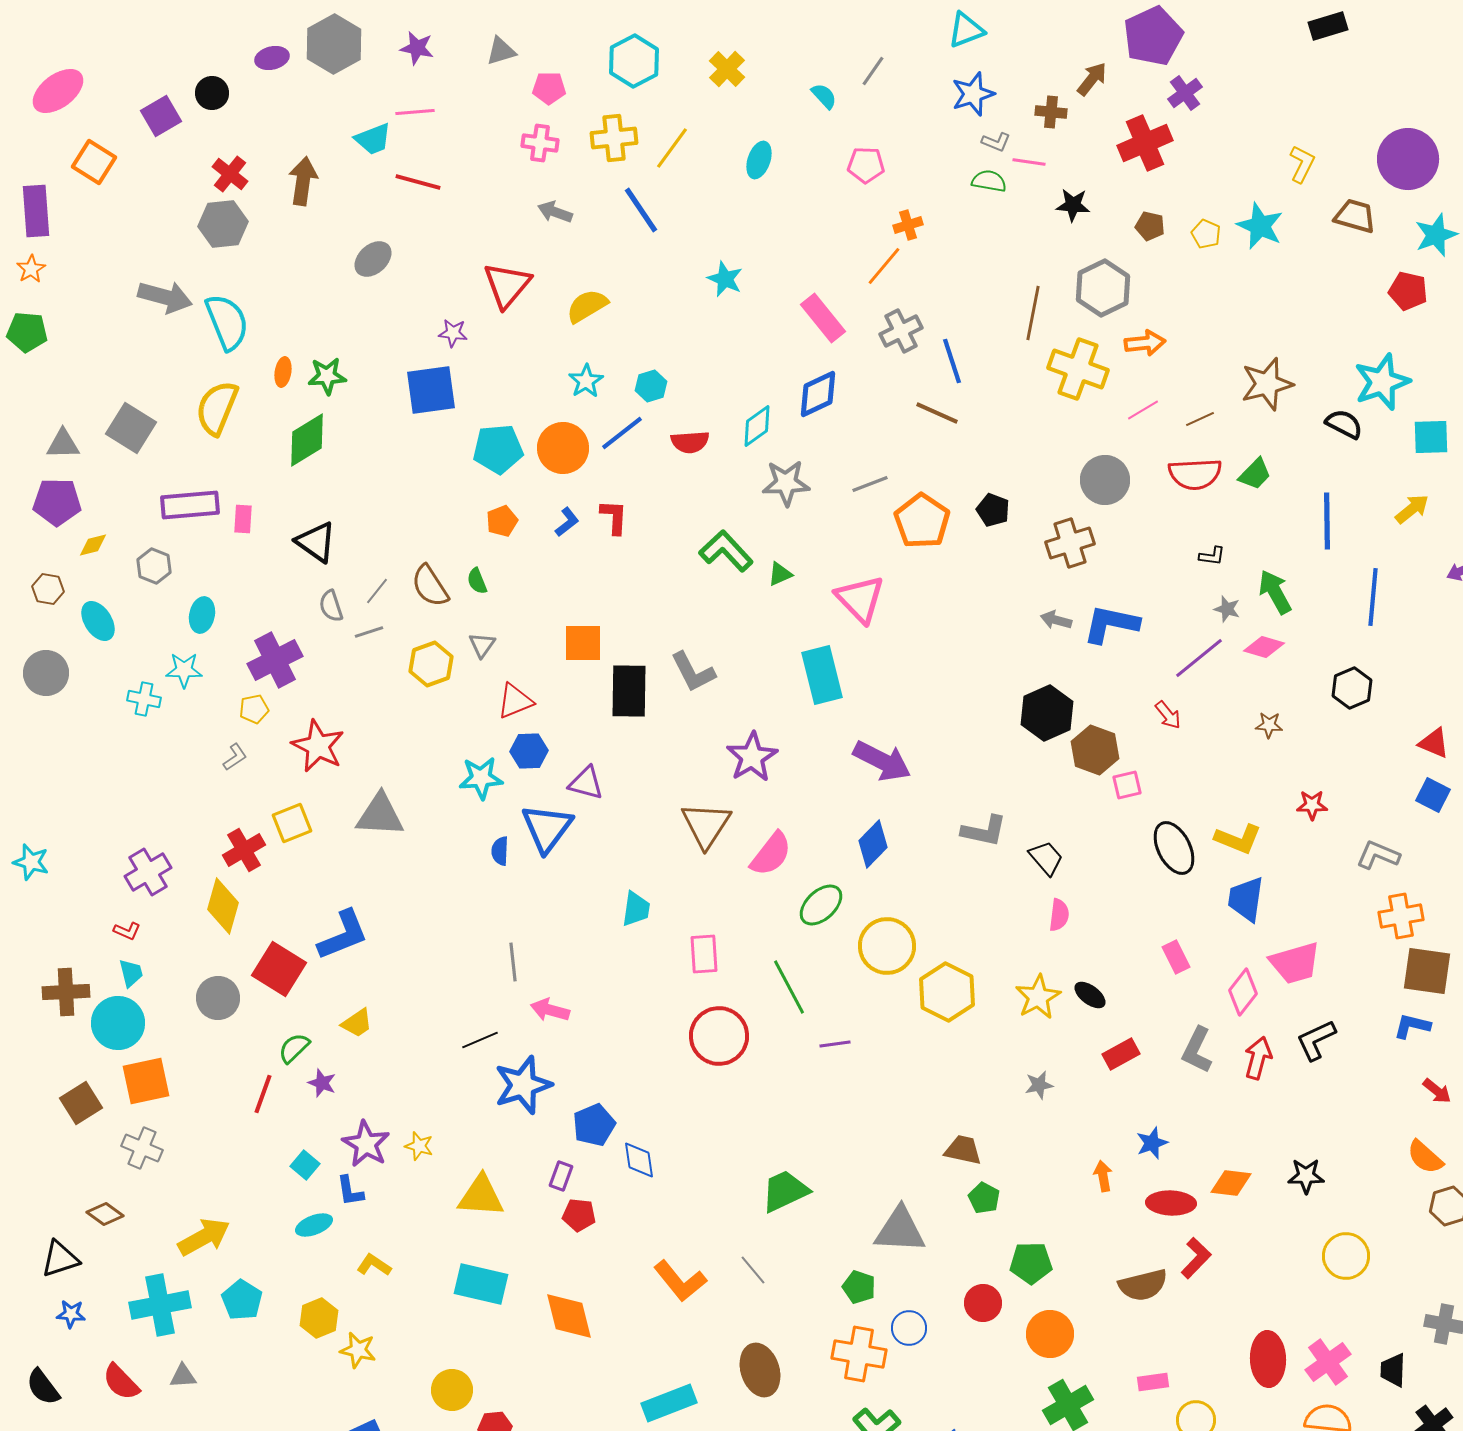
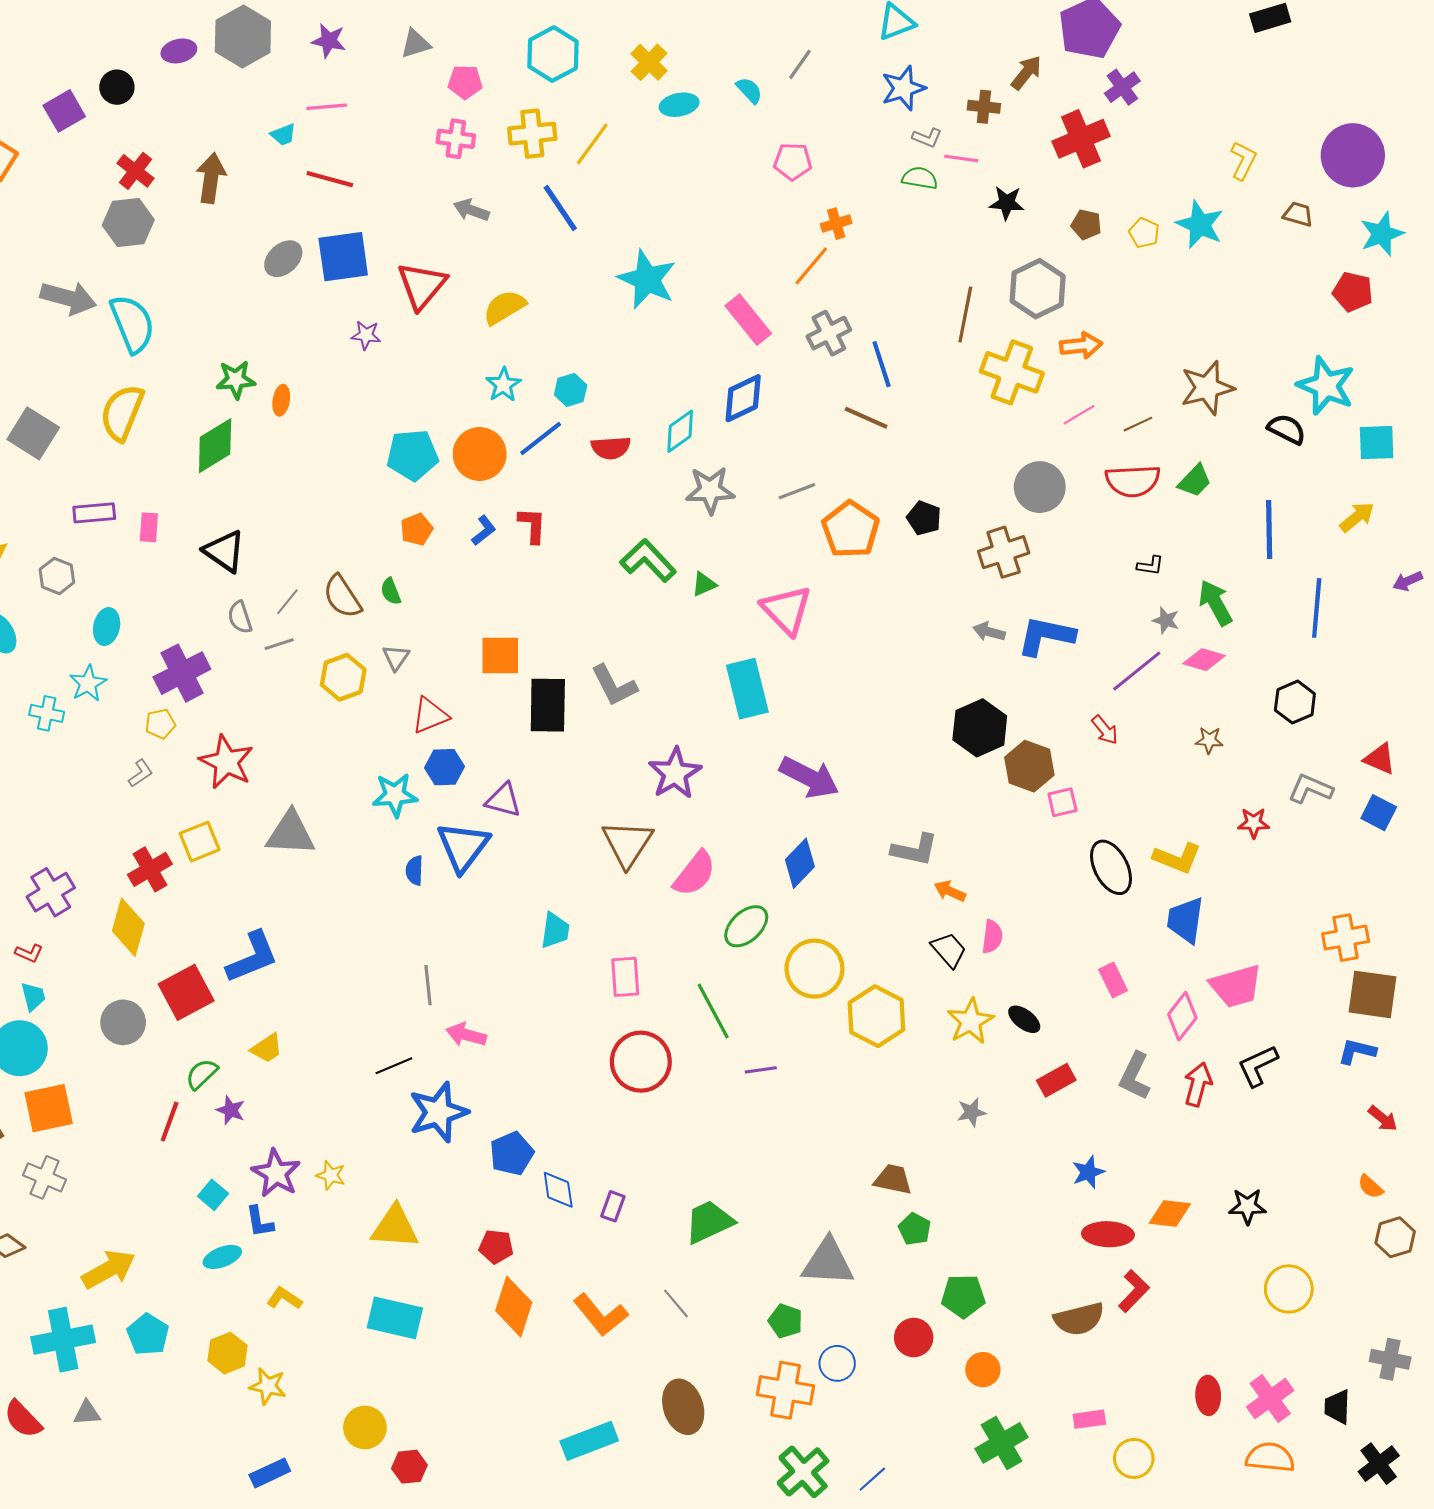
cyan trapezoid: (373, 139) -> (283, 135), size x0.7
cyan ellipse: (759, 160) -> (679, 105), moved, turned 60
brown trapezoid: (1355, 216) -> (1298, 214), size x0.7
cyan star: (725, 279) -> (647, 279), size x1.6
orange ellipse: (283, 372) -> (281, 400), moved
cyan star: (1382, 382) -> (1326, 386), turned -30
blue square: (431, 390) -> (343, 257), moved
purple rectangle: (190, 505) -> (94, 513), size x0.7
cyan star: (184, 670) -> (88, 683), turned -30
gray L-shape: (1378, 855) -> (1310, 789), moved
black trapezoid: (1046, 858) -> (949, 950), moved
red square: (279, 969) -> (186, 992), turned 30
orange semicircle: (1425, 1157) -> (1370, 1187), size x0.7
purple rectangle: (561, 1176) -> (613, 1206), moved
orange arrow: (1103, 1176) -> (950, 891), moved, turned -56
orange diamond: (569, 1316) -> (514, 1307), moved, turned 32
orange circle: (1050, 1334) -> (983, 1370), size x0.7
red ellipse: (1268, 1359) -> (1208, 1395), size x0.7

